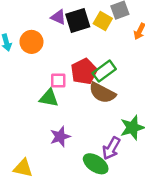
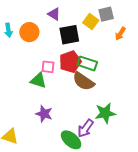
black square: (78, 20) -> (69, 35), moved
green rectangle: (104, 71) -> (87, 63), turned 48
purple star: (60, 137) -> (44, 114), turned 30

